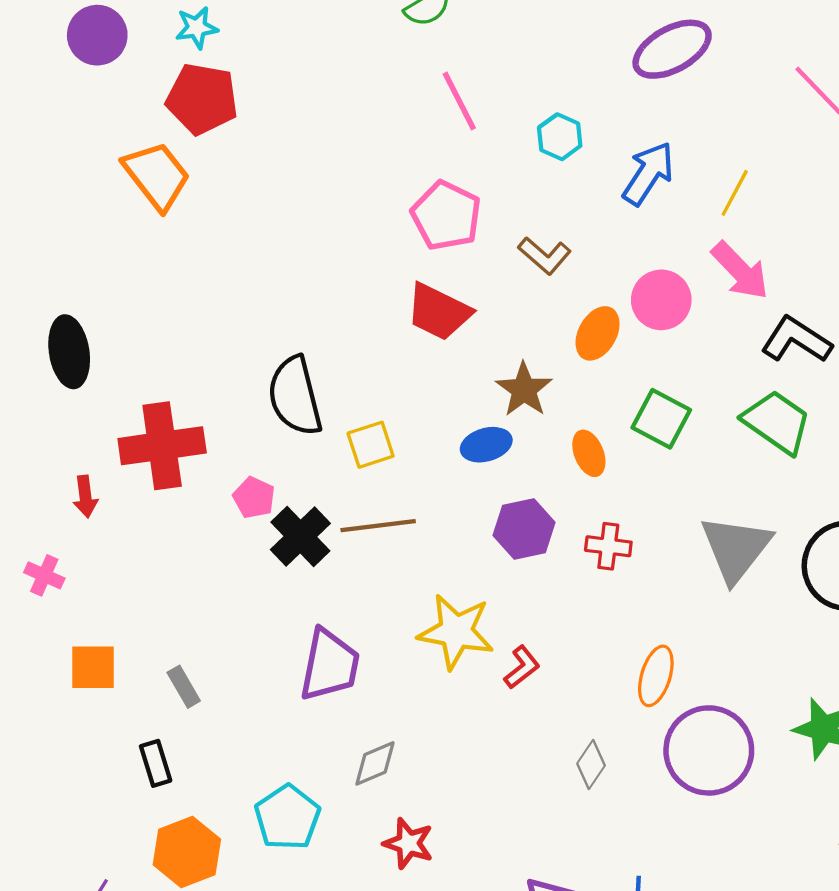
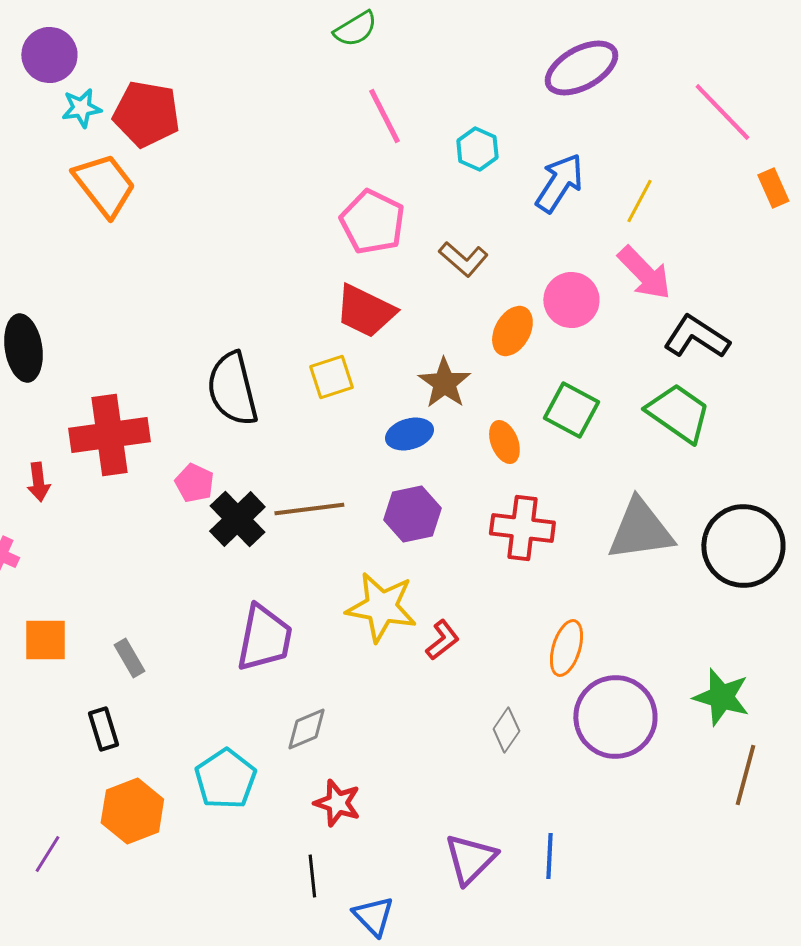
cyan star: (197, 28) -> (81, 108), moved
yellow square: (371, 445) -> (331, 377), moved
purple hexagon: (524, 529) -> (412, 514), moved
red cross: (608, 546) -> (522, 528), size x1.5
gray triangle: (736, 548) -> (640, 530), turned 44

